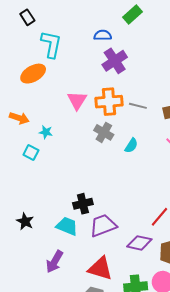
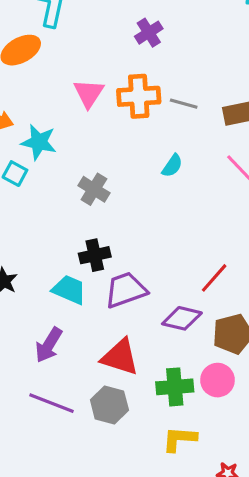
purple cross: (115, 61) -> (149, 33), size x0.7
cyan star: (46, 132) -> (39, 142), size x1.6
gray cross: (104, 132) -> (94, 189), moved

